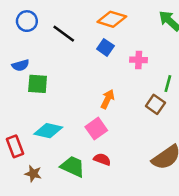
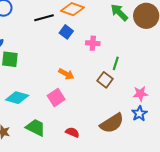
black line: (64, 34) -> (44, 18), moved, turned -54
orange arrow: (108, 99) -> (66, 74), turned 91
red semicircle: (102, 159) -> (72, 132), moved

